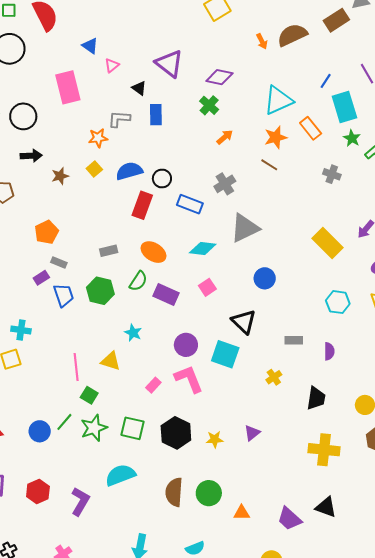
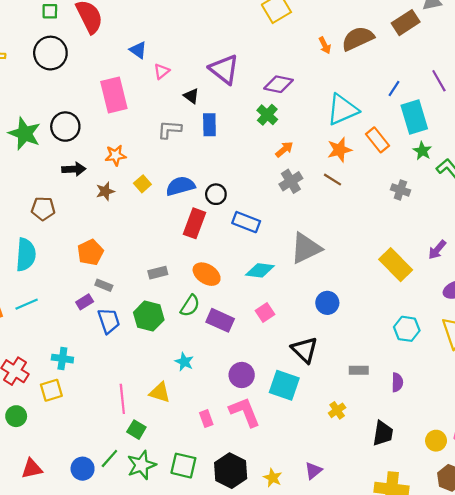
orange star: (98, 138) -> (116, 155), moved
gray cross: (225, 184) -> (291, 181), moved
pink rectangle: (153, 385) -> (206, 419), turned -63
yellow star: (215, 439) -> (273, 478), turned 30

